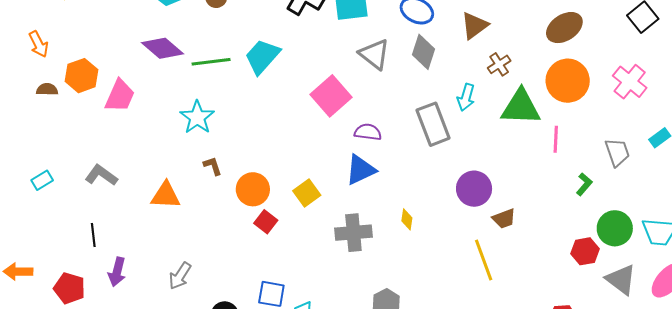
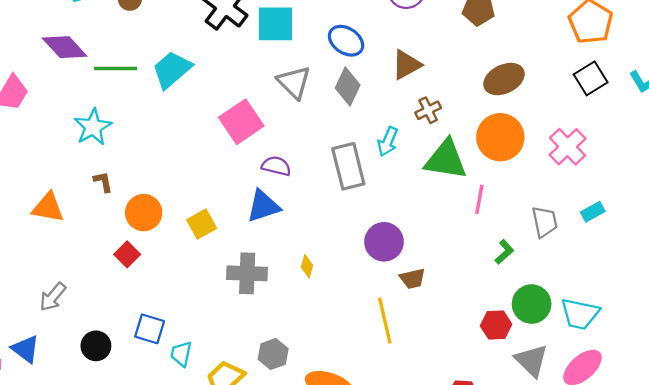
red square: (266, 222) -> (127, 254), moved

